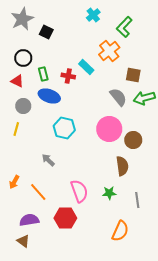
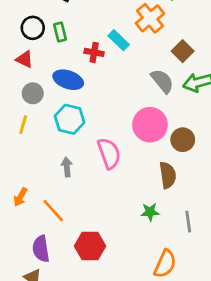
green rectangle: (43, 74) -> (60, 32), moved
brown square: (133, 75) -> (183, 51), turned 35
cyan hexagon: (64, 128) -> (70, 119), moved
gray arrow: (48, 160) -> (67, 167), turned 40
pink semicircle: (79, 191) -> (109, 153), moved
purple semicircle: (29, 220) -> (41, 249), turned -90

